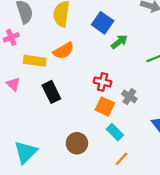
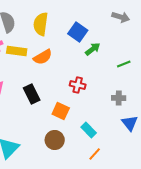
yellow rectangle: (35, 61) -> (17, 51), moved
gray cross: (129, 96) -> (119, 98), moved, turned -32
orange square: (105, 106) -> (61, 111), moved

